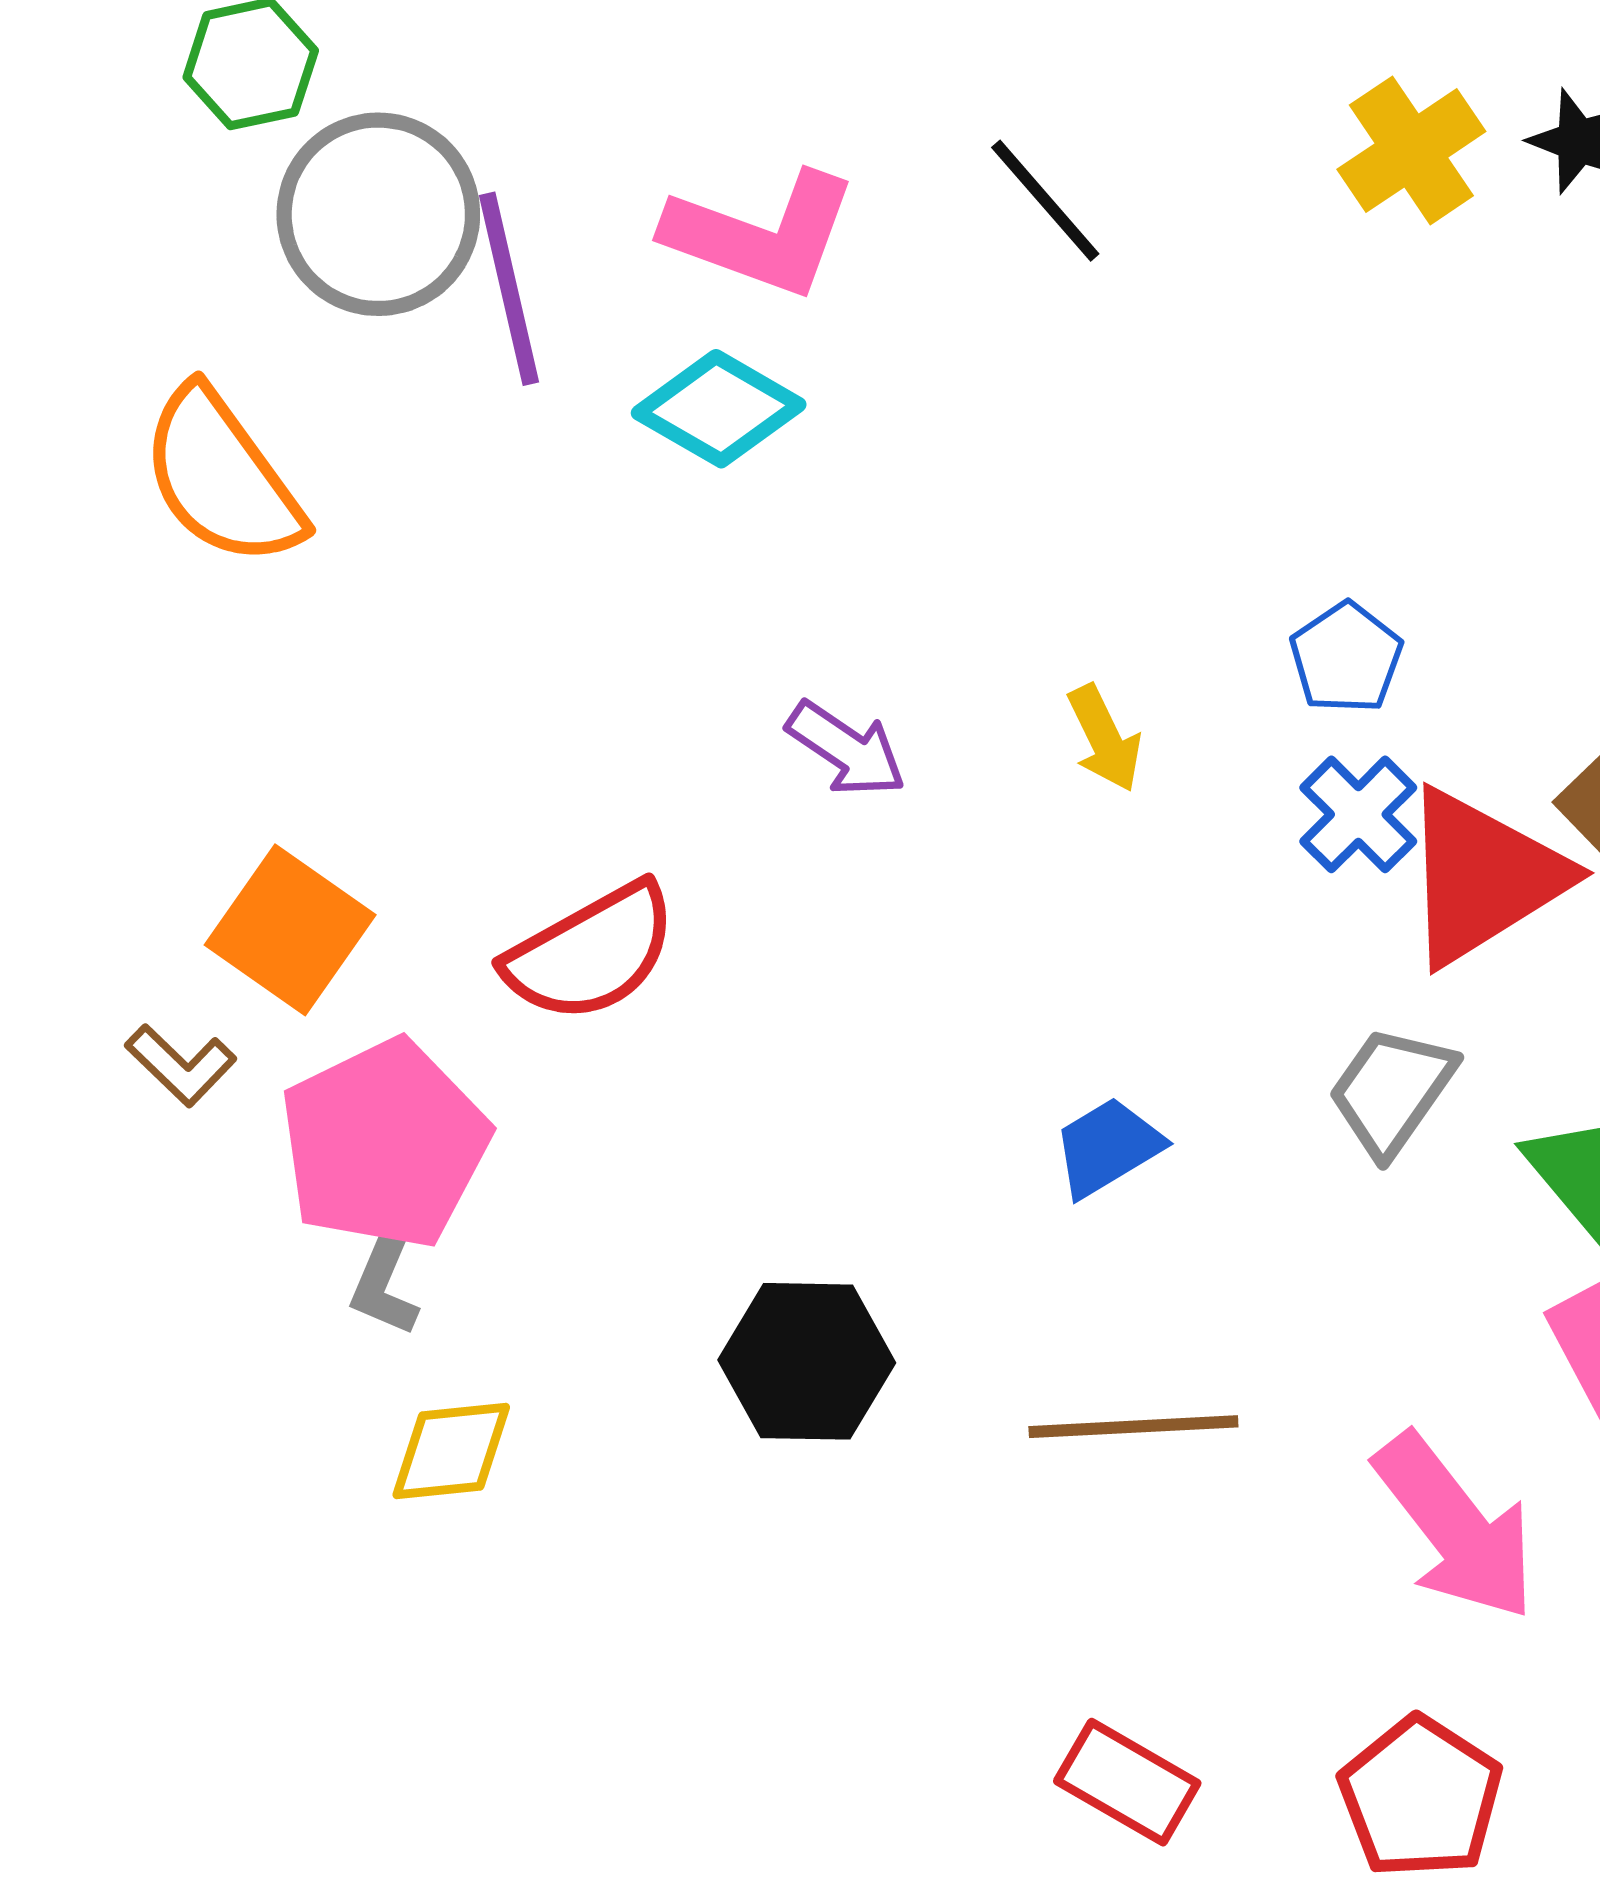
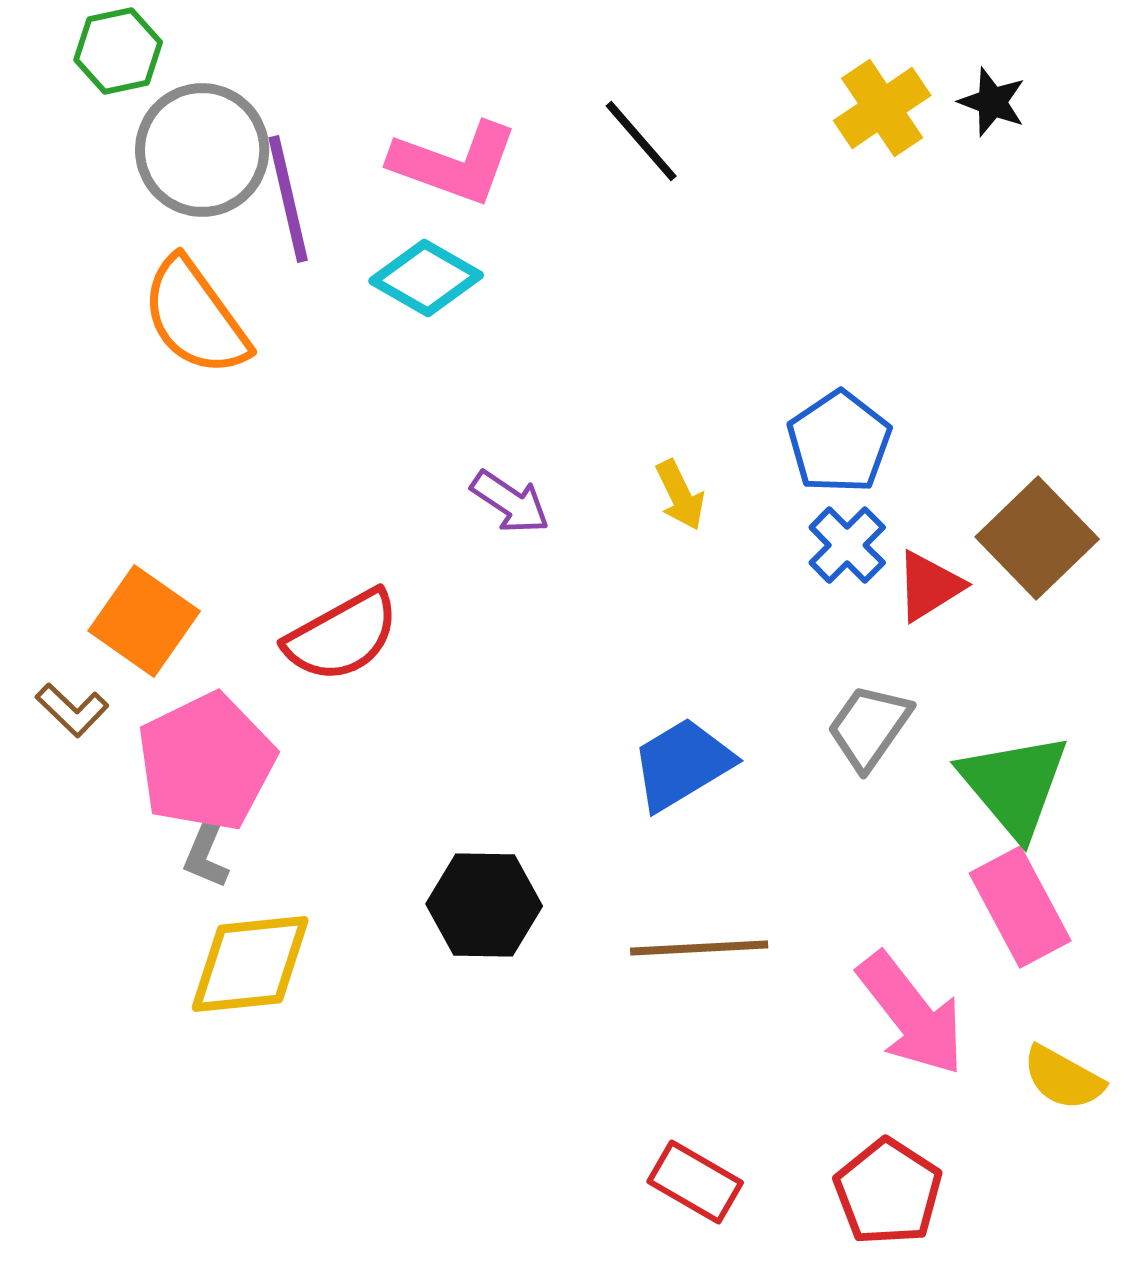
orange semicircle: (222, 477) -> (195, 317), moved
blue pentagon: (1346, 658) -> (839, 442), size x1.4
red triangle: (1483, 877) -> (929, 586), size x0.6
blue trapezoid: (1108, 1147) -> (682, 764), size x1.4
yellow diamond: (451, 1451) -> (250, 964), size x1.5

